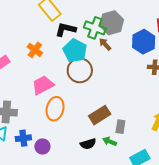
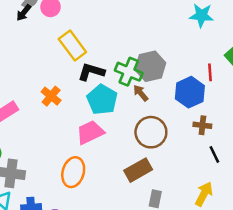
brown circle: (80, 70) -> (151, 132), moved
pink trapezoid: (43, 85) -> (90, 132), moved
brown rectangle: (100, 115) -> (138, 170), moved

